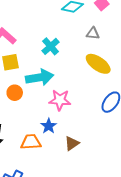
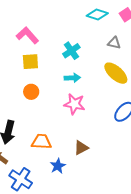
cyan arrow: (40, 77) -> (72, 78), moved, size x0.6
blue star: (49, 126) -> (58, 166), moved

